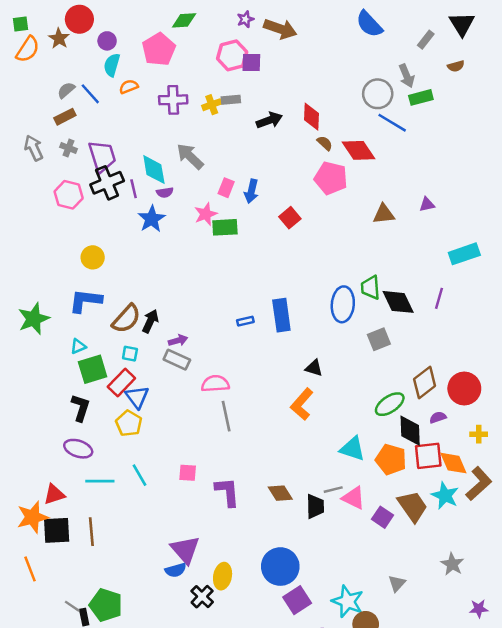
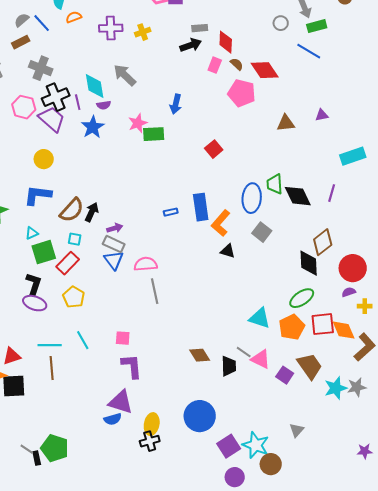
gray circle: (378, 94) -> (281, 23), size x0.6
gray rectangle: (231, 100) -> (200, 28), moved
blue line: (392, 123) -> (309, 51), moved
gray cross: (69, 148) -> (41, 68), moved, size x1.6
purple trapezoid: (102, 156) -> (52, 119), moved, turned -32
pink rectangle: (226, 188) -> (215, 65), moved
red square: (290, 218) -> (214, 149), moved
gray square: (379, 339) -> (262, 232), moved, turned -30
brown diamond: (425, 382) -> (323, 242), moved
blue triangle: (137, 397) -> (114, 260), moved
orange L-shape: (302, 404) -> (221, 223), moved
green ellipse: (390, 404) -> (302, 298), moved
purple semicircle: (438, 417) -> (349, 292), moved
black diamond: (410, 431) -> (309, 263), moved
purple ellipse: (78, 449) -> (35, 303), moved
orange pentagon: (391, 459) -> (292, 327), turned 30
gray line: (333, 490) -> (244, 352), turned 49
purple L-shape: (227, 492) -> (132, 366), moved
cyan star: (445, 496) -> (336, 388), moved, turned 30
brown line: (91, 532) -> (52, 368), moved
purple triangle: (185, 550) -> (121, 402), turned -32
gray star: (452, 564) -> (357, 387), moved, turned 30
black cross: (202, 597) -> (150, 441), moved, turned 30
purple square: (297, 600) -> (229, 446), moved

